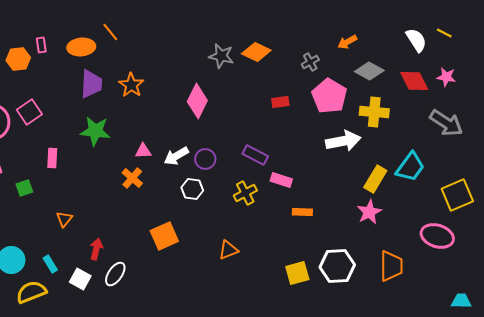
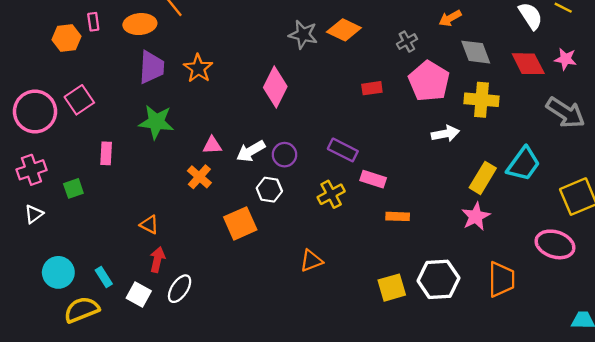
gray diamond: (369, 71) -> (476, 52), turned 40
white arrow: (343, 141) -> (445, 134), size x0.7
orange triangle: (64, 219) -> (149, 225), moved, turned -42
orange square: (164, 236) -> (240, 223), moved

